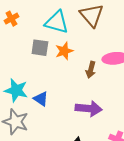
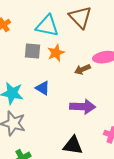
brown arrow: (91, 70) -> (82, 69), turned 56
blue triangle: (41, 99) -> (43, 88), moved

